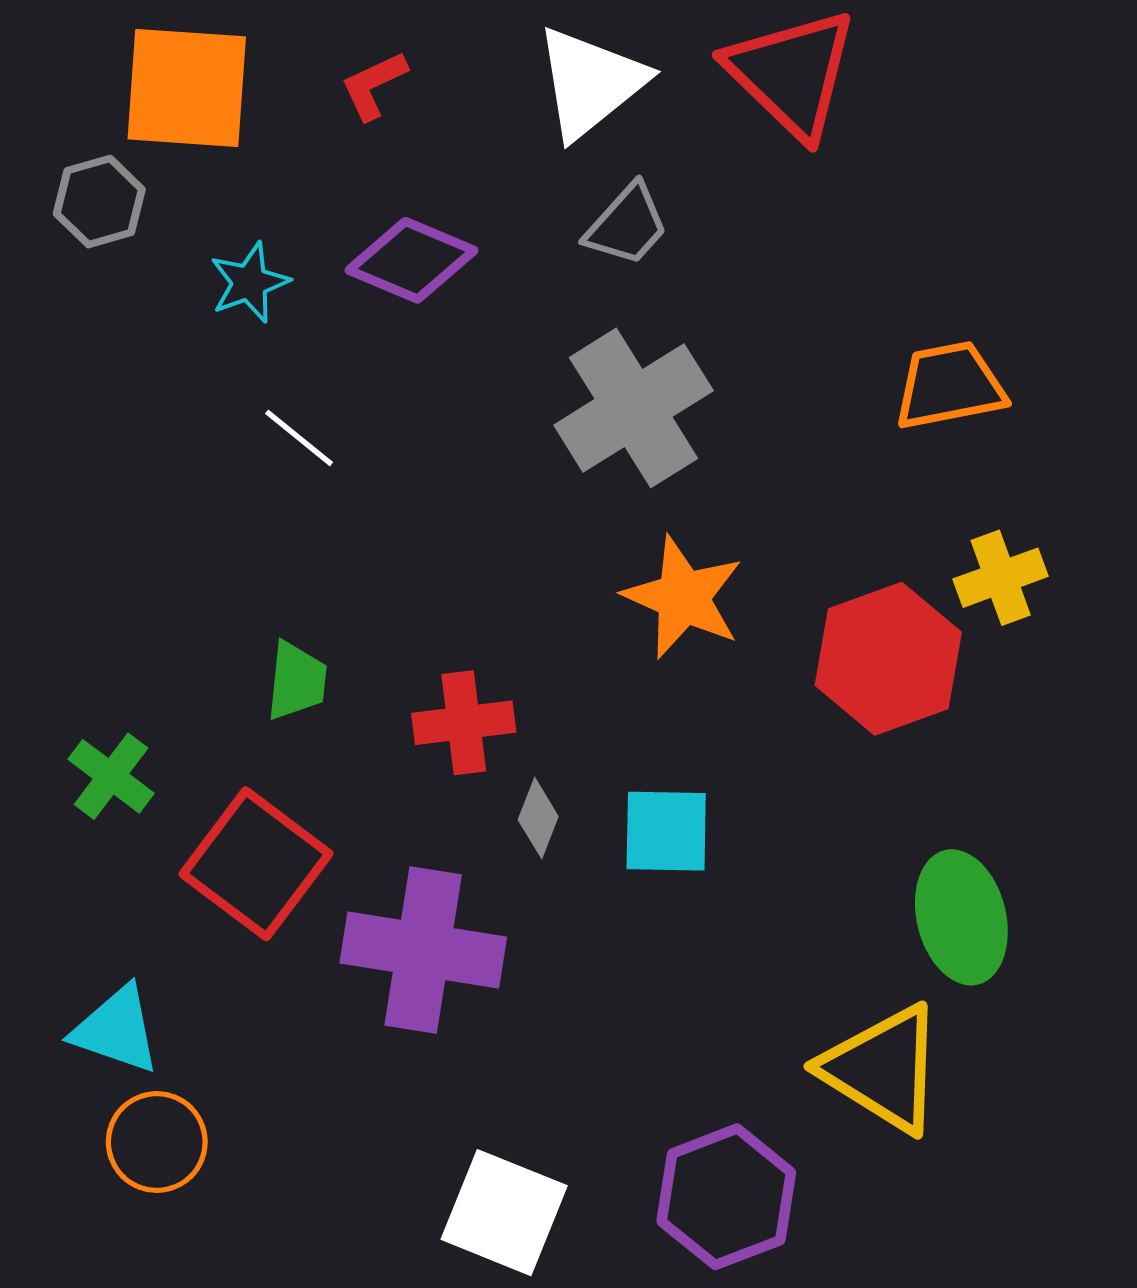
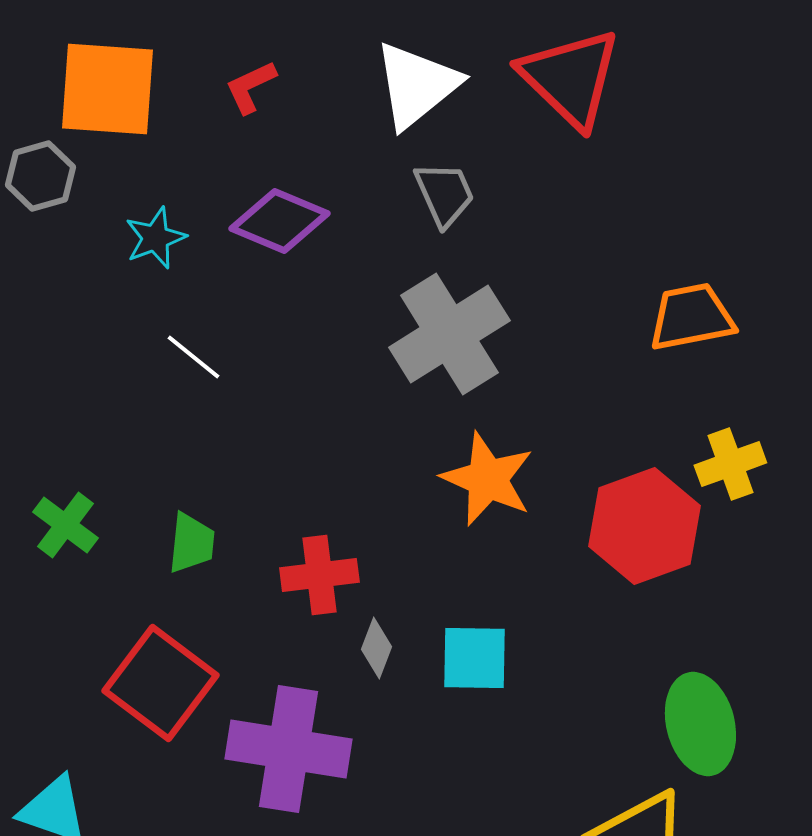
gray trapezoid: (627, 225) -> (444, 194), turned -66
green cross: (111, 776) -> (65, 525), moved

